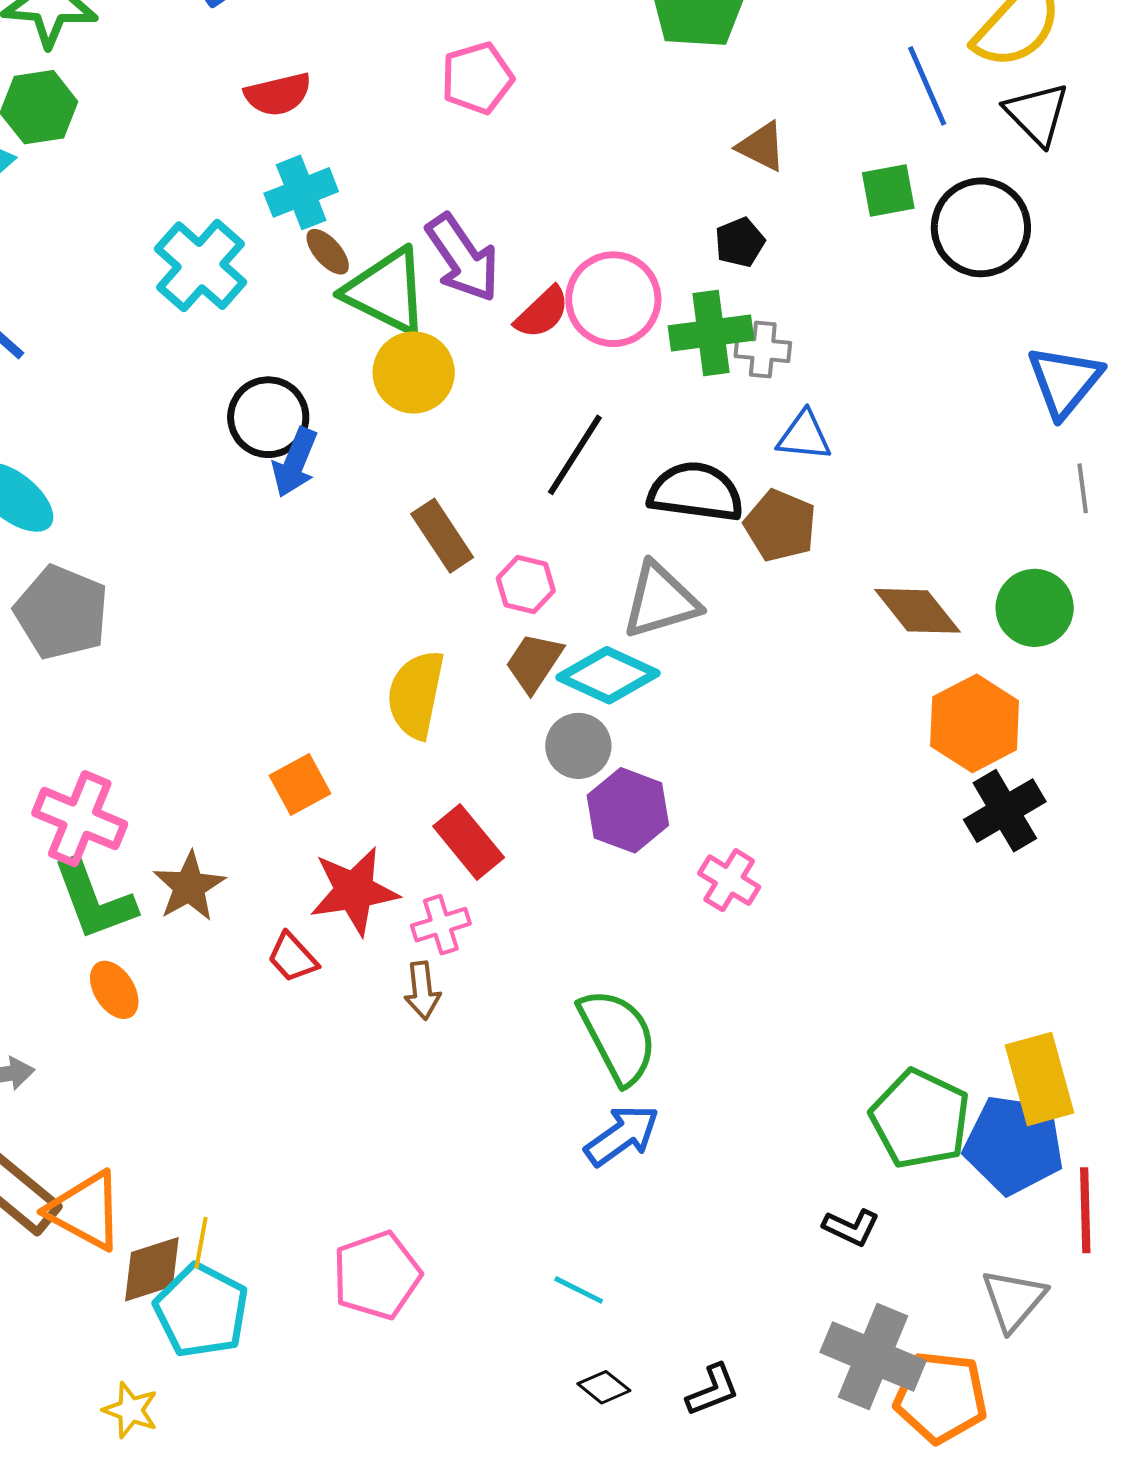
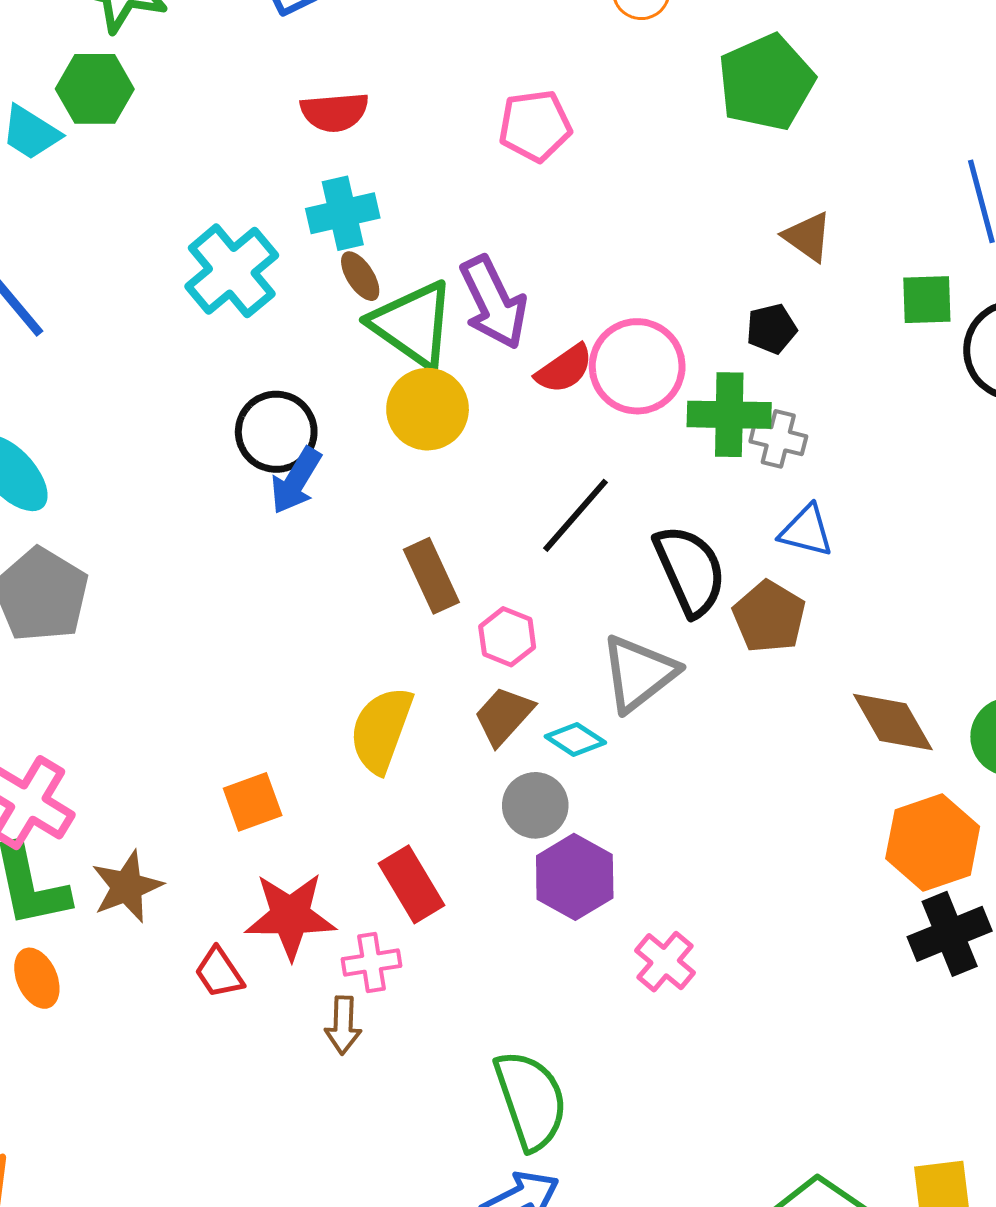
black semicircle: (696, 492) -> (690, 570), turned 50
gray triangle: (661, 601) -> (639, 673), turned -30
cyan diamond: (608, 675) -> (575, 739), size x0.6

